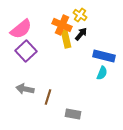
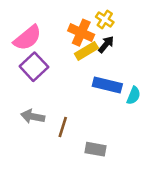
yellow rectangle: (66, 39) -> (86, 51), turned 72
blue rectangle: (104, 56) -> (107, 85), moved

